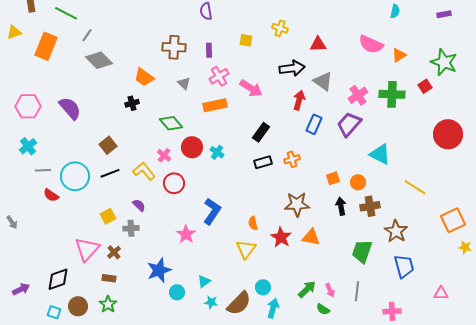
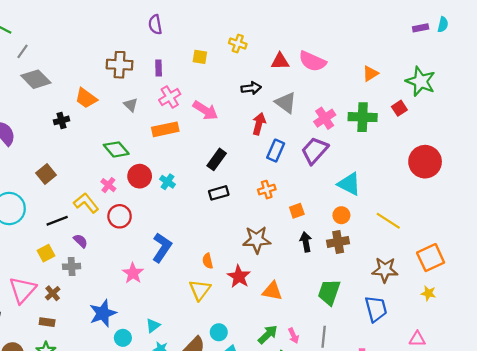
cyan semicircle: (395, 11) -> (443, 25), moved
pink semicircle: (371, 44) -> (312, 61), moved
black arrow: (292, 68) -> (251, 88), size x0.7
black cross: (132, 103) -> (62, 120), moved
orange cross: (292, 159) -> (267, 190), moved
black line: (110, 173) -> (57, 221), moved
orange circle: (358, 182) -> (341, 215), moved
brown star: (396, 231) -> (385, 270), moved, turned -30
orange triangle: (311, 237) -> (272, 291), moved
yellow star: (465, 247) -> (428, 293), moved

